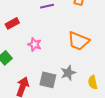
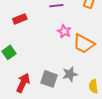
pink star: (35, 44) -> (64, 31), moved

